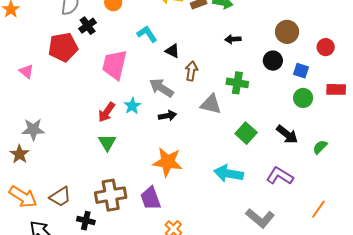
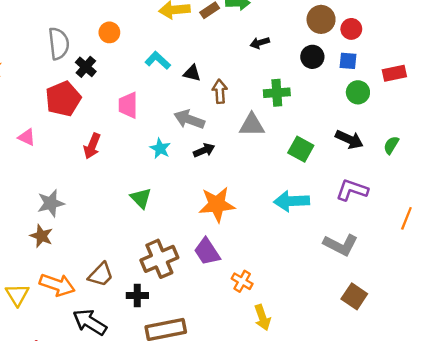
red circle: (326, 47) -> (351, 29), moved
pink trapezoid: (115, 65) -> (128, 105), size x0.7
red arrow: (106, 112) -> (92, 146), moved

